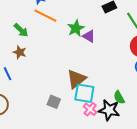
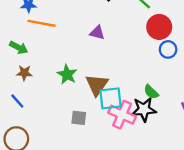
green star: (76, 28) -> (67, 74), moved
pink cross: (90, 109) -> (122, 115), size x1.6

